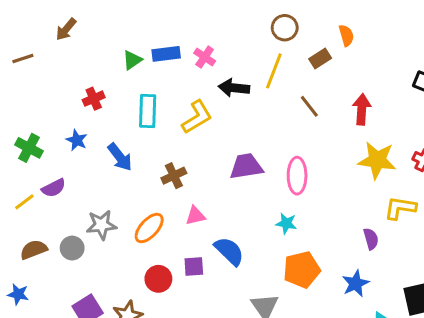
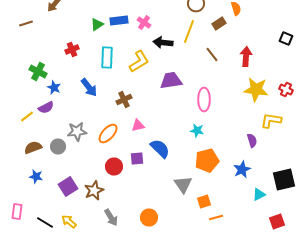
blue star: (77, 140) -> (54, 88), moved
green cross: (29, 148) -> (38, 72), moved
purple trapezoid: (246, 166) -> (171, 80), moved
blue star: (18, 294) -> (36, 176), moved

